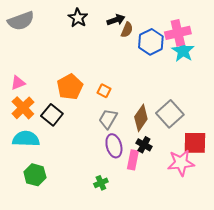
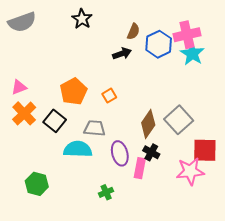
black arrow: (116, 20) -> (122, 54), moved
orange square: (104, 91) -> (109, 96), turned 32
gray trapezoid: (108, 119) -> (95, 128), moved, turned 65
cyan semicircle: (26, 139) -> (78, 149), moved

